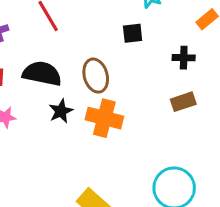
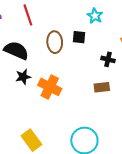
brown ellipse: (96, 76) -> (55, 42), moved

